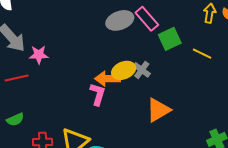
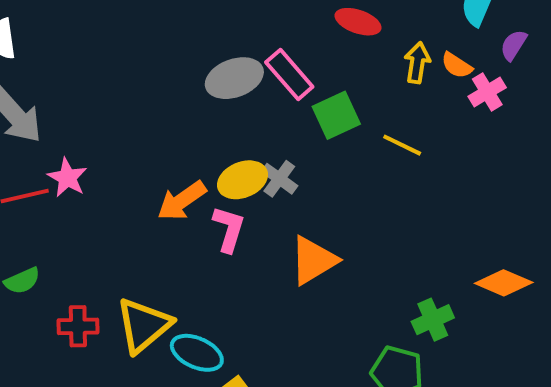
pink star: (39, 55) -> (67, 178), moved, turned 30
orange arrow: (108, 79) -> (182, 201), moved, turned -35
pink L-shape: (98, 94) -> (229, 229), moved

